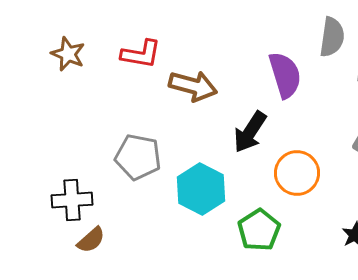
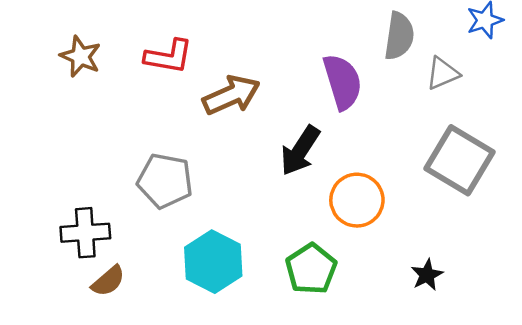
brown arrow: (193, 86) -> (231, 95), turned -39
cyan hexagon: (201, 189) -> (213, 262), moved

